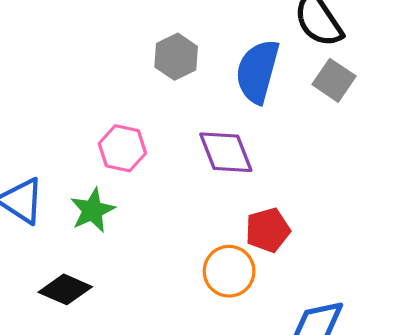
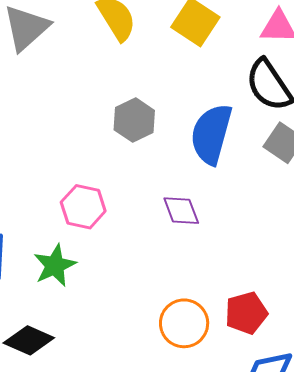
purple diamond: (226, 152) -> (181, 211), size x0.7
red pentagon: (268, 230) -> (246, 313), moved

